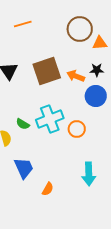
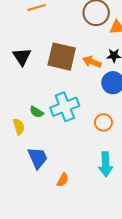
brown square: (47, 71) -> (62, 57), turned 32
orange circle: (77, 129) -> (103, 122), moved

